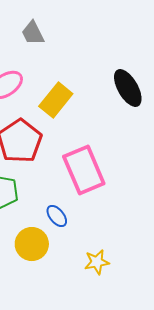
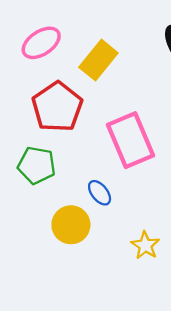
yellow star: (97, 262) -> (145, 245), turned -30

